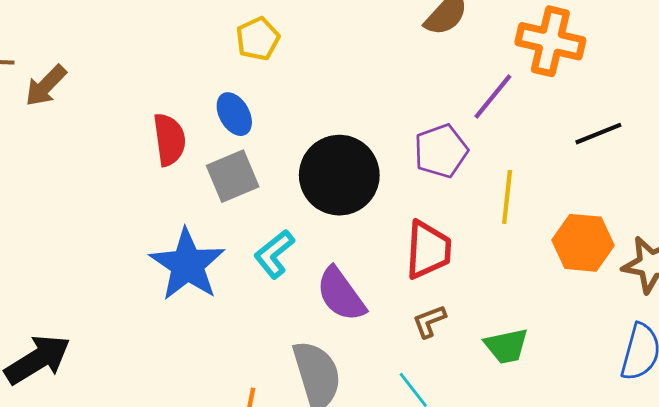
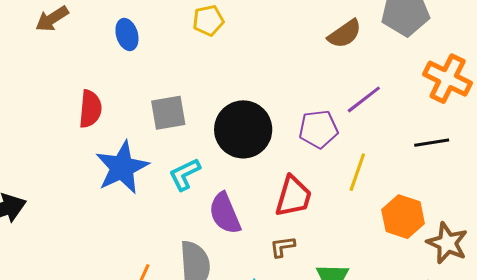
orange cross: (550, 41) -> (448, 79), moved
blue ellipse: (234, 114) -> (127, 34), moved
red semicircle: (169, 140) -> (90, 109), moved

